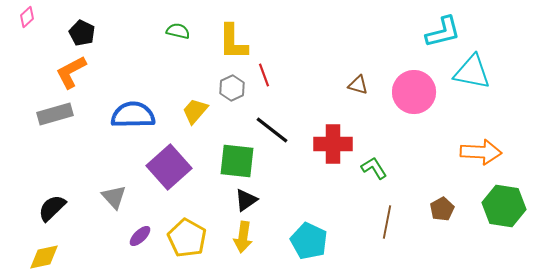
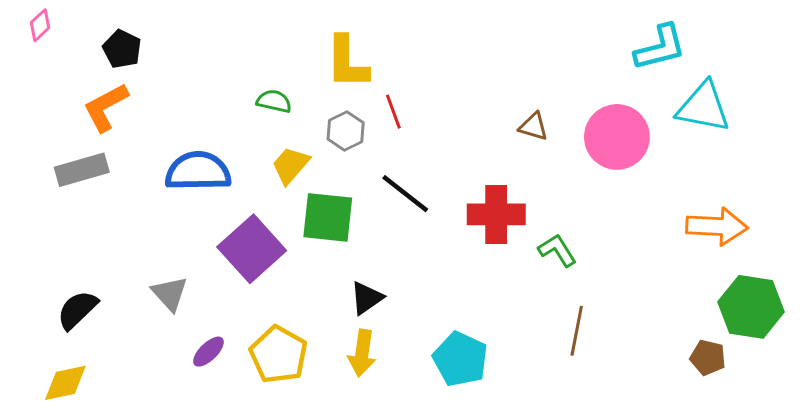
green semicircle: (178, 31) -> (274, 101), moved
green square: (237, 161) -> (328, 217), moved
brown pentagon: (442, 209) -> (708, 358), moved, turned -30

